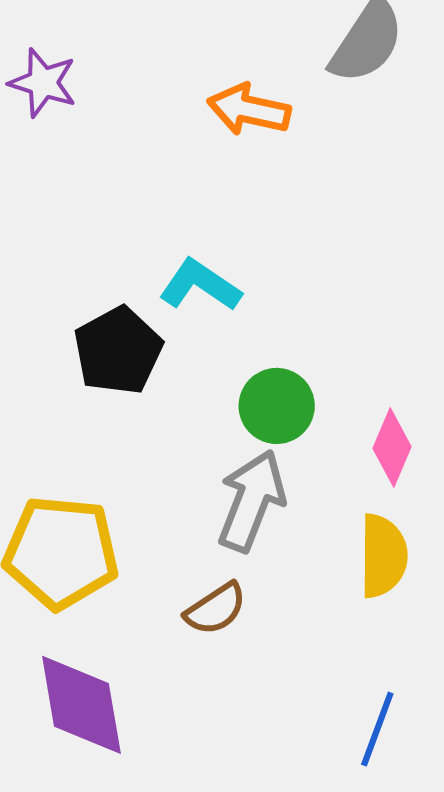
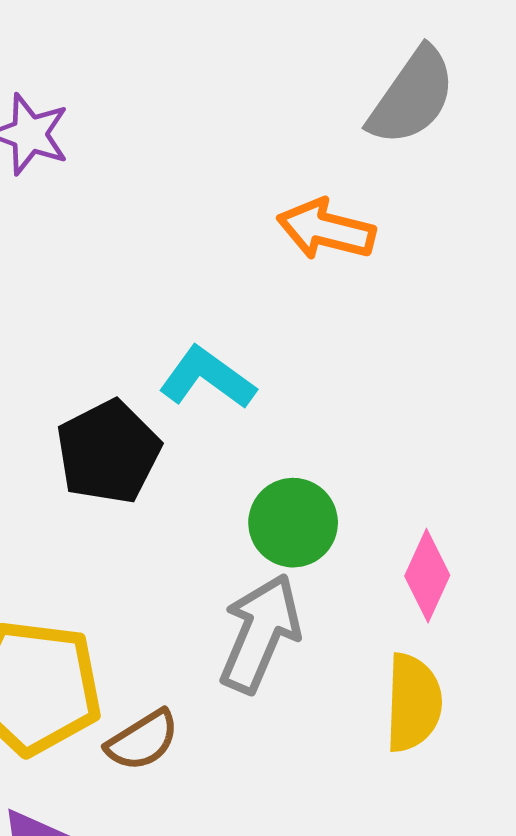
orange arrow: (249, 110) -> (326, 230), moved
brown semicircle: (216, 609) -> (142, 740), moved

